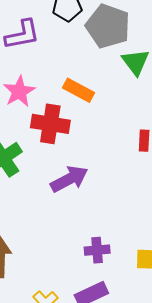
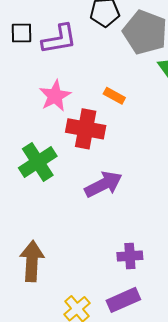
orange rectangle: (78, 90) -> (114, 96), size x0.7

